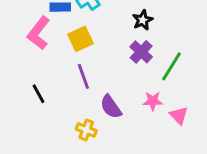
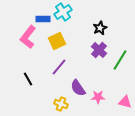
purple line: (83, 76) -> (59, 67), turned 60
pink star: (153, 101) -> (98, 97), moved
pink triangle: (179, 115) -> (125, 102), moved, turned -32

